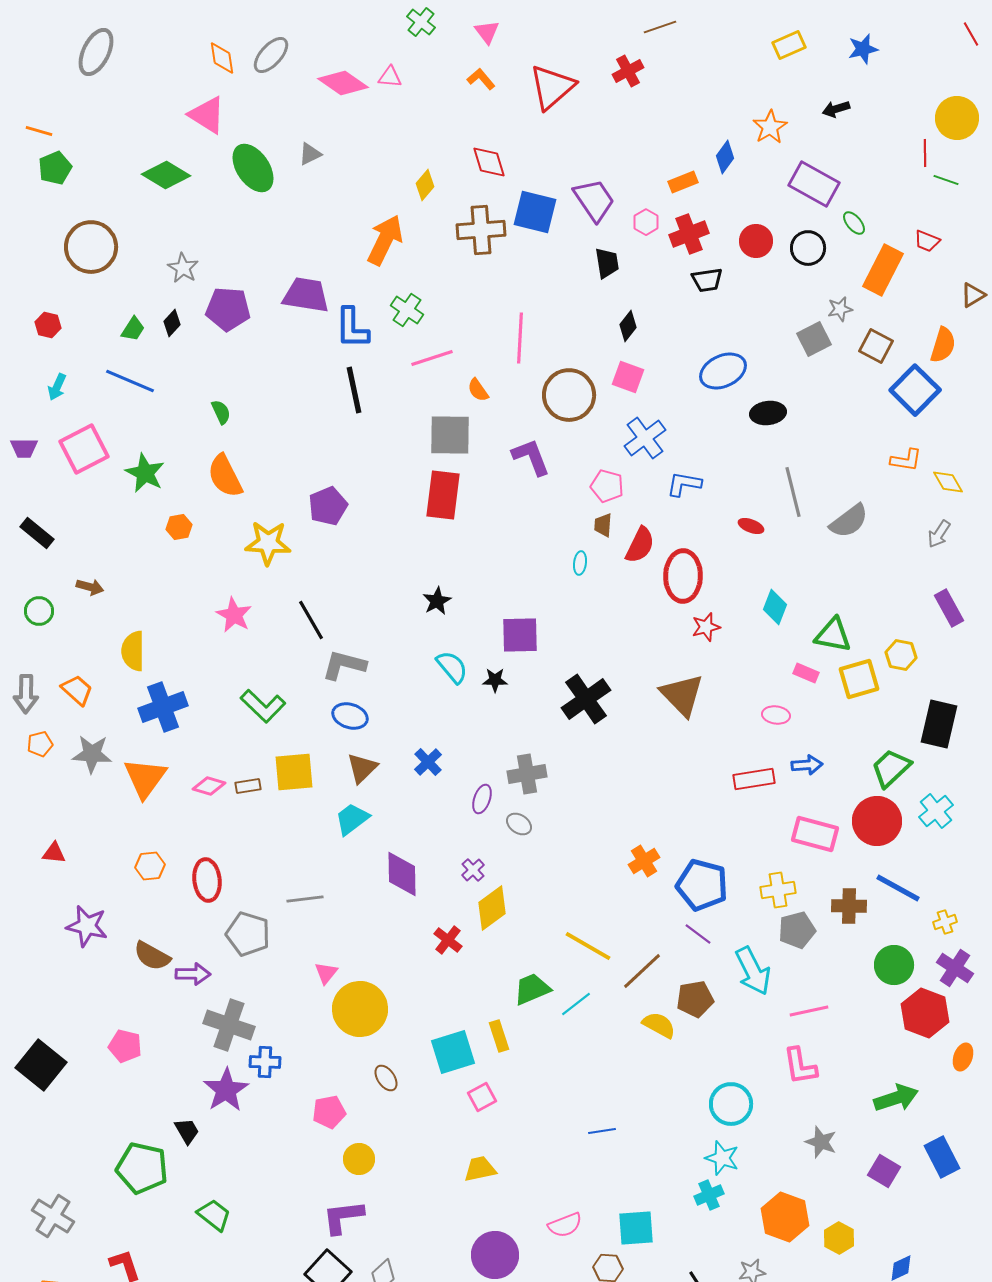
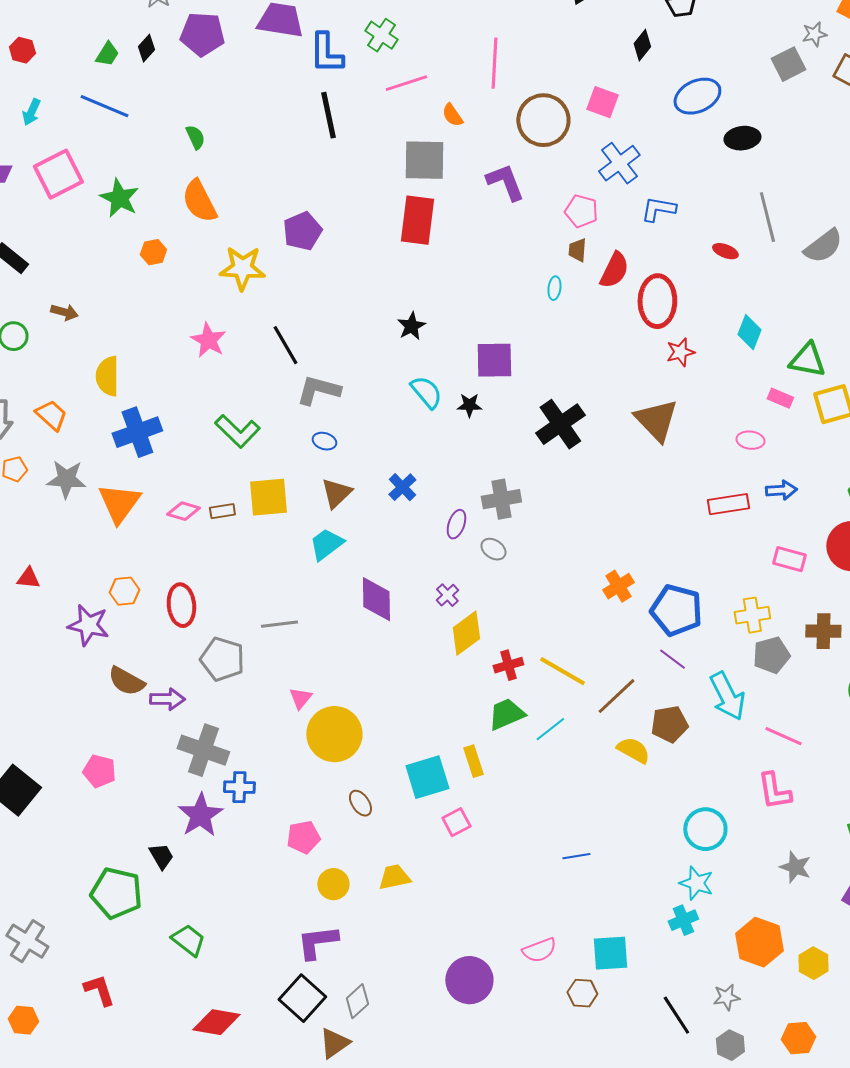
black diamond: (628, 326) -> (642, 45), moved
blue ellipse: (350, 716) -> (324, 441), size x0.7
pink rectangle: (815, 834) -> (789, 559), size x0.7
purple star: (87, 926) -> (88, 625), moved
red cross: (448, 940) -> (508, 665), moved, turned 36
pink line: (809, 1011) -> (783, 736), turned 36
yellow trapezoid: (480, 1169) -> (394, 877), moved

